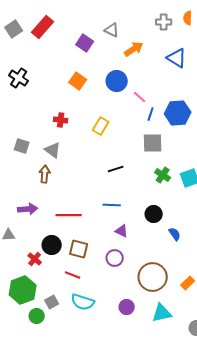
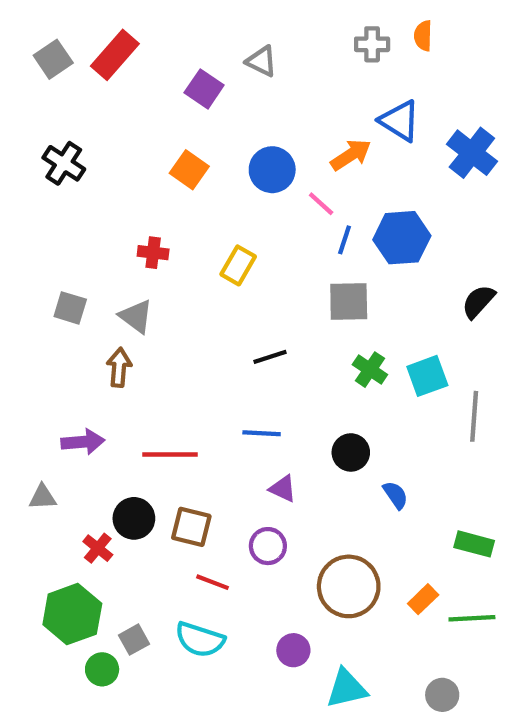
orange arrow: (134, 49) -> (351, 155), moved
red line: (73, 275) -> (213, 582), moved
cyan triangle: (162, 313) -> (347, 688), moved

